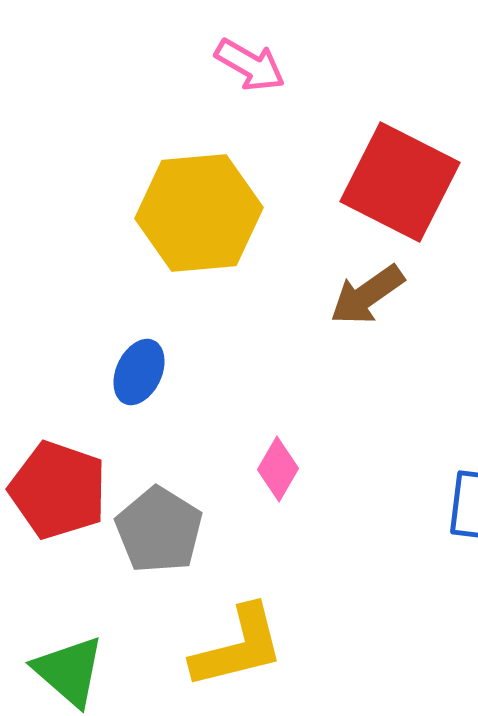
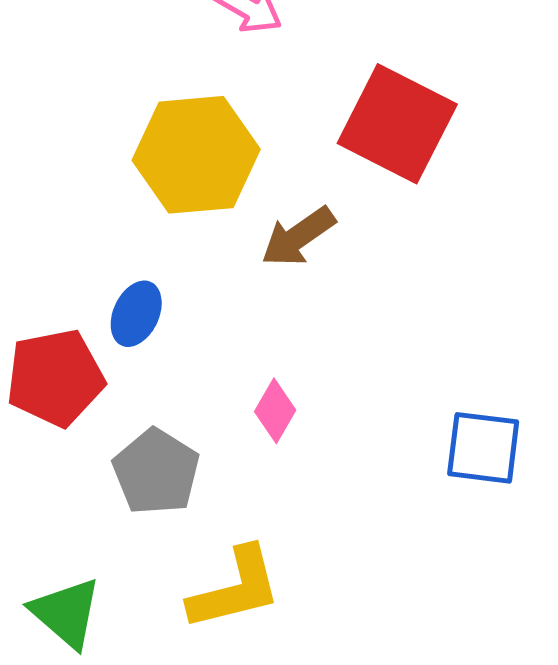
brown arrow: (367, 295) -> (298, 237), moved
red pentagon: (58, 490) -> (55, 378), moved, turned -30

